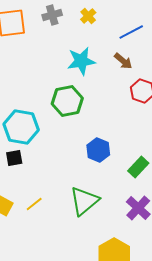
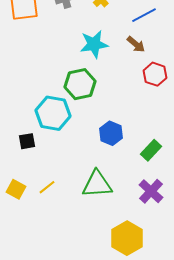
cyan hexagon: (21, 127) -> (53, 113), moved
green triangle: (84, 201) -> (97, 184), turned 36

